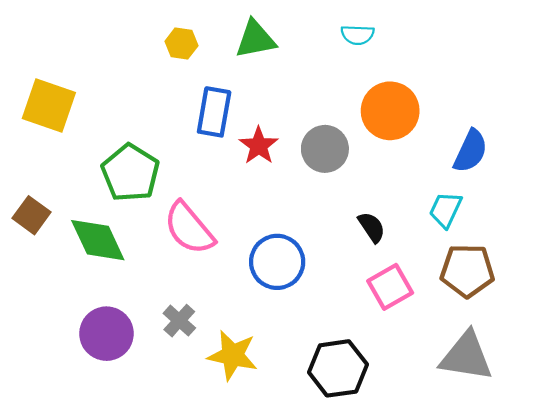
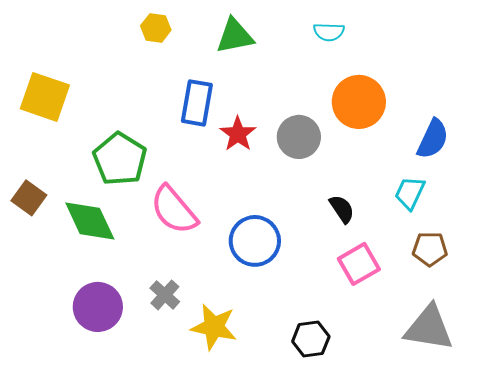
yellow hexagon: (181, 43) -> (156, 28), moved
brown pentagon: (467, 271) -> (430, 249), size x0.7
black hexagon: (338, 368) -> (311, 339), size x0.7

